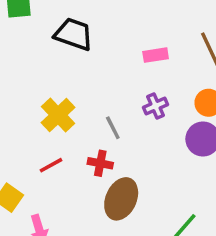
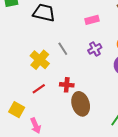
gray line: (113, 128) -> (63, 49), moved
brown ellipse: (121, 199) -> (81, 104), turned -35

